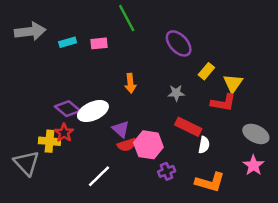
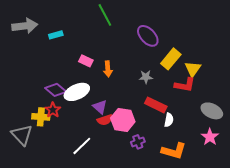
pink rectangle: (99, 43) -> (86, 61), moved, turned 32
yellow rectangle: (206, 71) -> (171, 59), size x1.5

